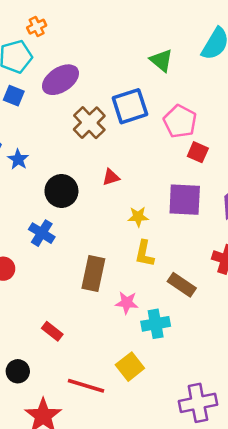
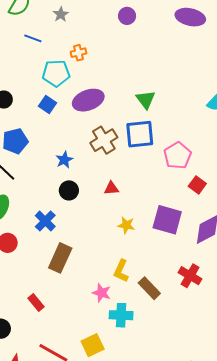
green triangle: (161, 60) -> (146, 100), moved
red square: (198, 152) -> (197, 185), moved
blue star: (18, 159) -> (64, 160), moved
black circle: (61, 191) -> (69, 190), size x0.7
yellow L-shape: (144, 254) -> (121, 271), moved
brown rectangle: (93, 274) -> (60, 258), moved

